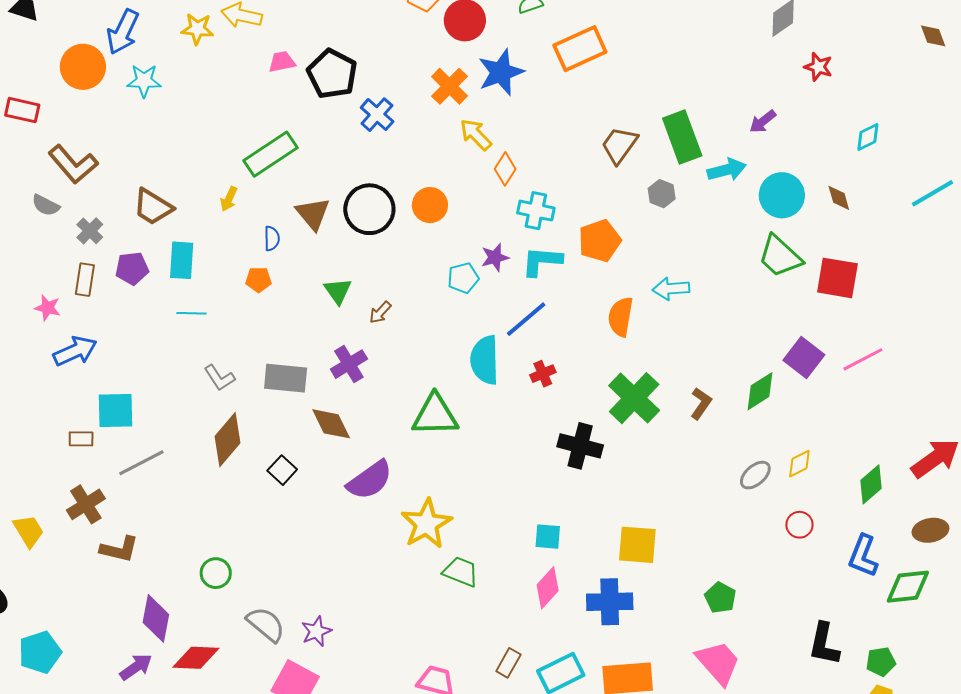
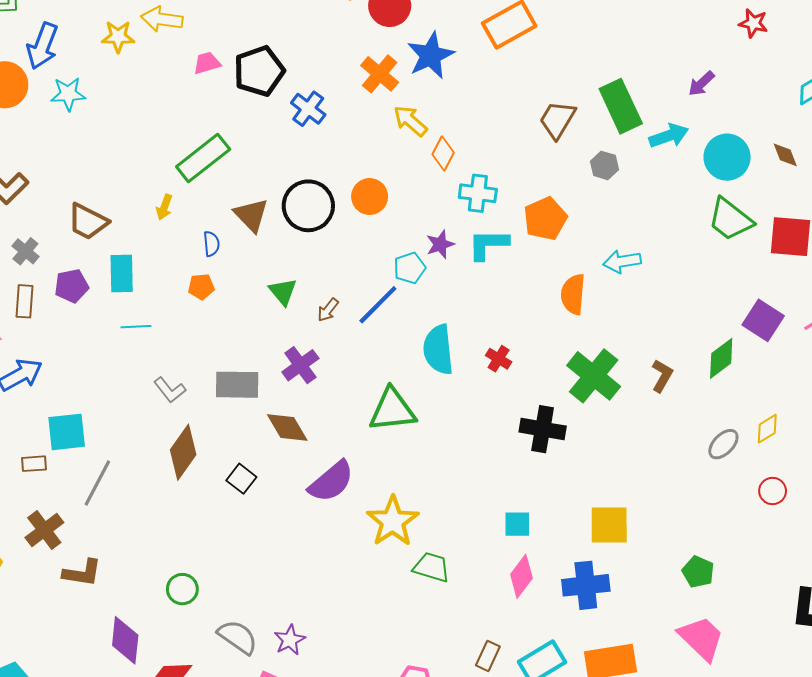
black pentagon: (332, 74) -> (259, 71), turned 30
blue line: (526, 319) -> (378, 305), moved
red cross: (543, 374) -> (499, 359), turned -30
gray line: (141, 463) -> (97, 483), turned -30

